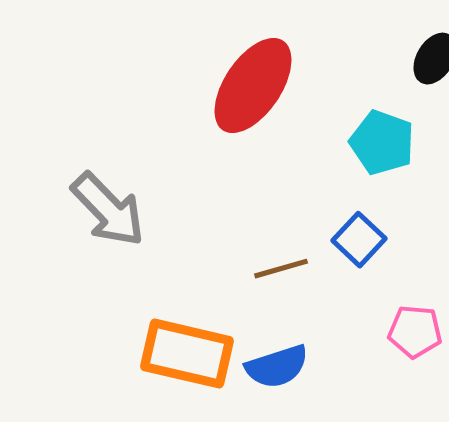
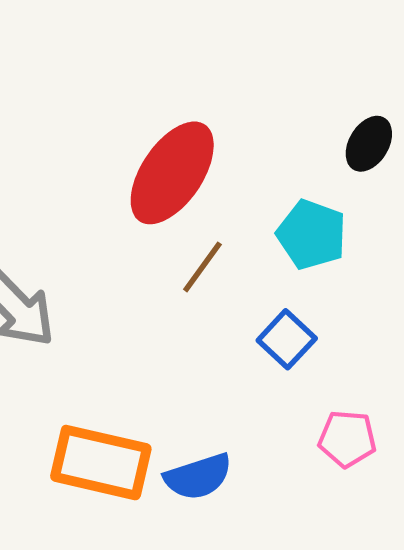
brown line: (281, 269) -> (202, 267), moved, turned -38

